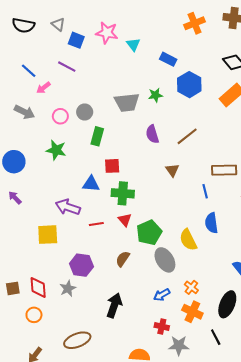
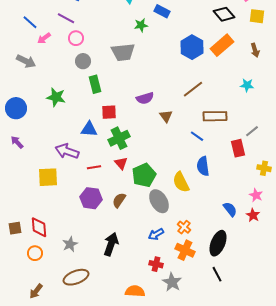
blue hexagon: (189, 85) -> (192, 47), moved
green star: (155, 95) -> (141, 25), moved
pink circle: (60, 116) -> (76, 38), moved
purple semicircle: (152, 134) -> (145, 98), moved, turned -90
green rectangle: (97, 136) -> (95, 84), turned -30
brown line: (187, 136) -> (193, 89), moved
blue line: (205, 191) -> (197, 136), turned -40
green cross: (123, 193) -> (119, 138), turned -30
purple hexagon: (81, 265) -> (91, 198), moved
gray star: (68, 288) -> (70, 244), moved
black line: (216, 337) -> (217, 274), moved
gray star: (179, 346) -> (172, 282), turned 30

